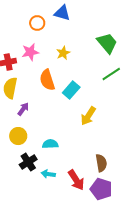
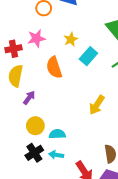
cyan rectangle: (71, 90) -> (88, 56), moved
yellow circle: (18, 136) -> (35, 126), moved
cyan arrow: (48, 174) -> (56, 155), moved

